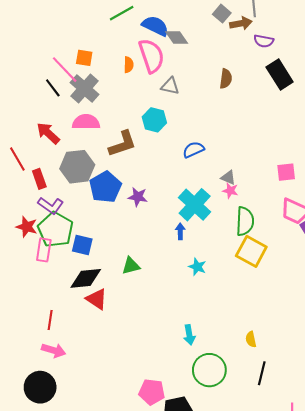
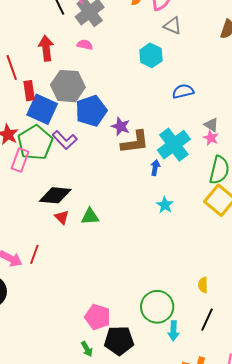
pink semicircle: (86, 122) -> (85, 45), size x0.6
red arrow: (48, 133) -> (46, 48), turned 30
brown L-shape: (122, 144) -> (135, 142), moved
purple L-shape: (51, 206) -> (65, 140), moved
blue square: (82, 245) -> (42, 109), moved, size x1.4
green triangle: (131, 266) -> (90, 216), moved
red triangle: (97, 299) -> (62, 217), size x0.7
red line: (50, 320) -> (34, 254), moved
cyan arrow: (189, 335) -> (173, 331), moved

